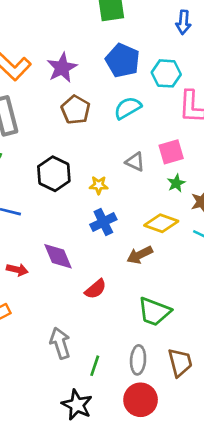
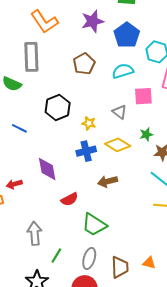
purple star: (62, 68) -> (92, 21), moved
pink square: (171, 152) -> (143, 96), moved
yellow diamond: (161, 223) -> (118, 145), moved
red arrow: (17, 270) -> (14, 184), moved, turned 140
green trapezoid: (154, 312) -> (94, 225), moved

